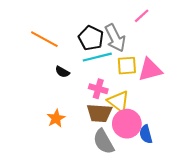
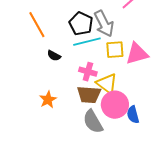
orange line: (44, 39) -> (37, 25), turned 32

